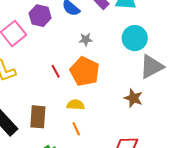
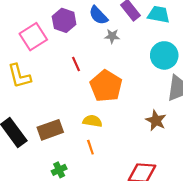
gray star: (86, 39) -> (112, 36), moved
red line: (56, 71) -> (76, 64), moved
brown rectangle: (38, 117) -> (50, 130), turned 60

